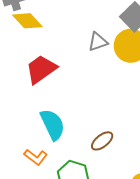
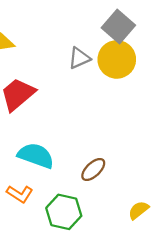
cyan semicircle: (53, 125) -> (36, 156), turned -40

